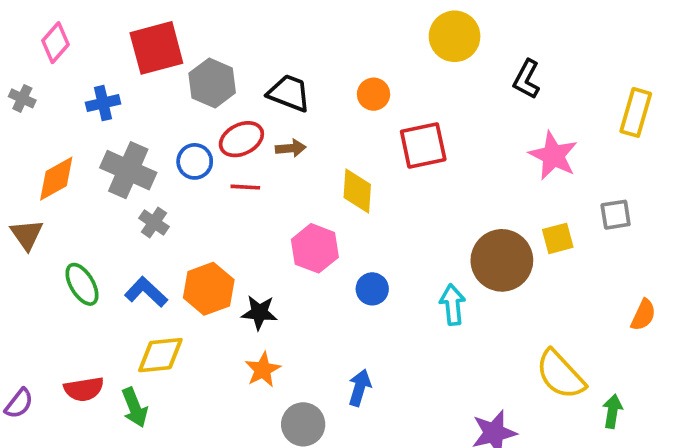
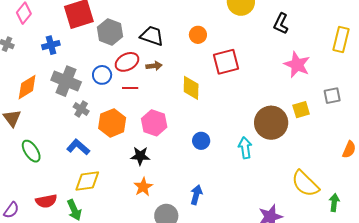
pink hexagon: (315, 248) -> (154, 123), moved
green ellipse: (82, 284) -> (31, 151), moved
orange hexagon: (209, 289) -> (112, 123), moved

